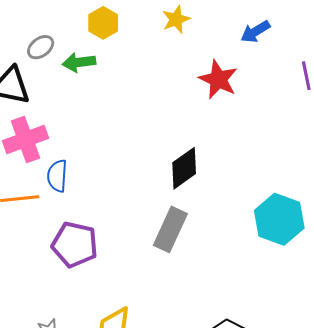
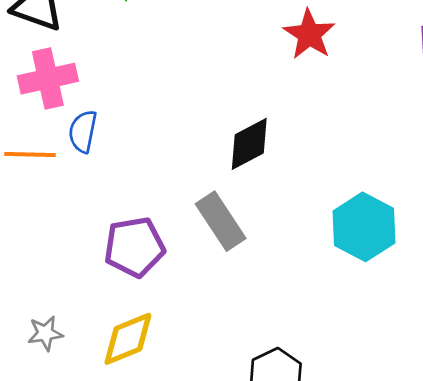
gray rectangle: (170, 229) -> (221, 221), turned -66
purple pentagon: (75, 244) -> (134, 247), moved, turned -30

